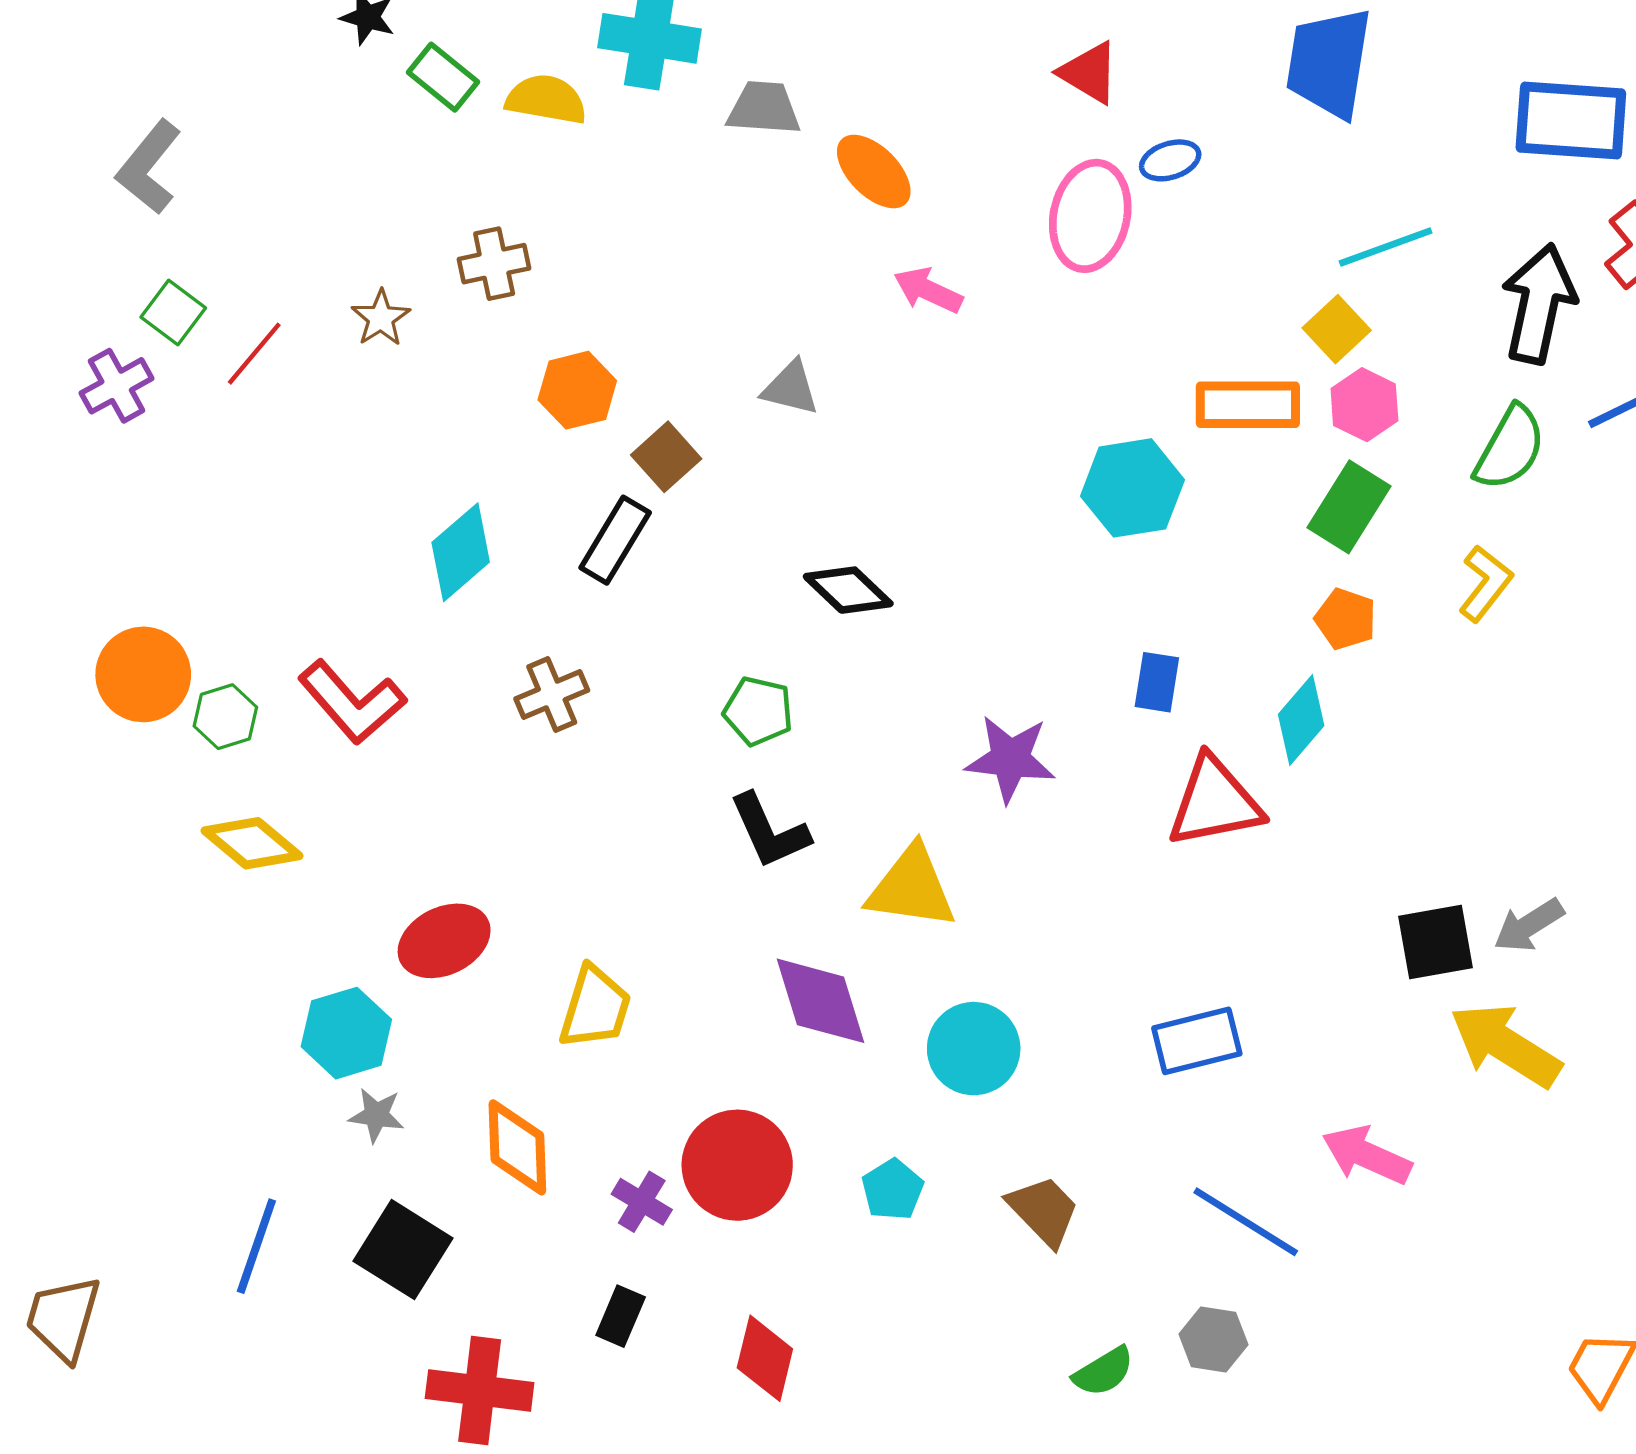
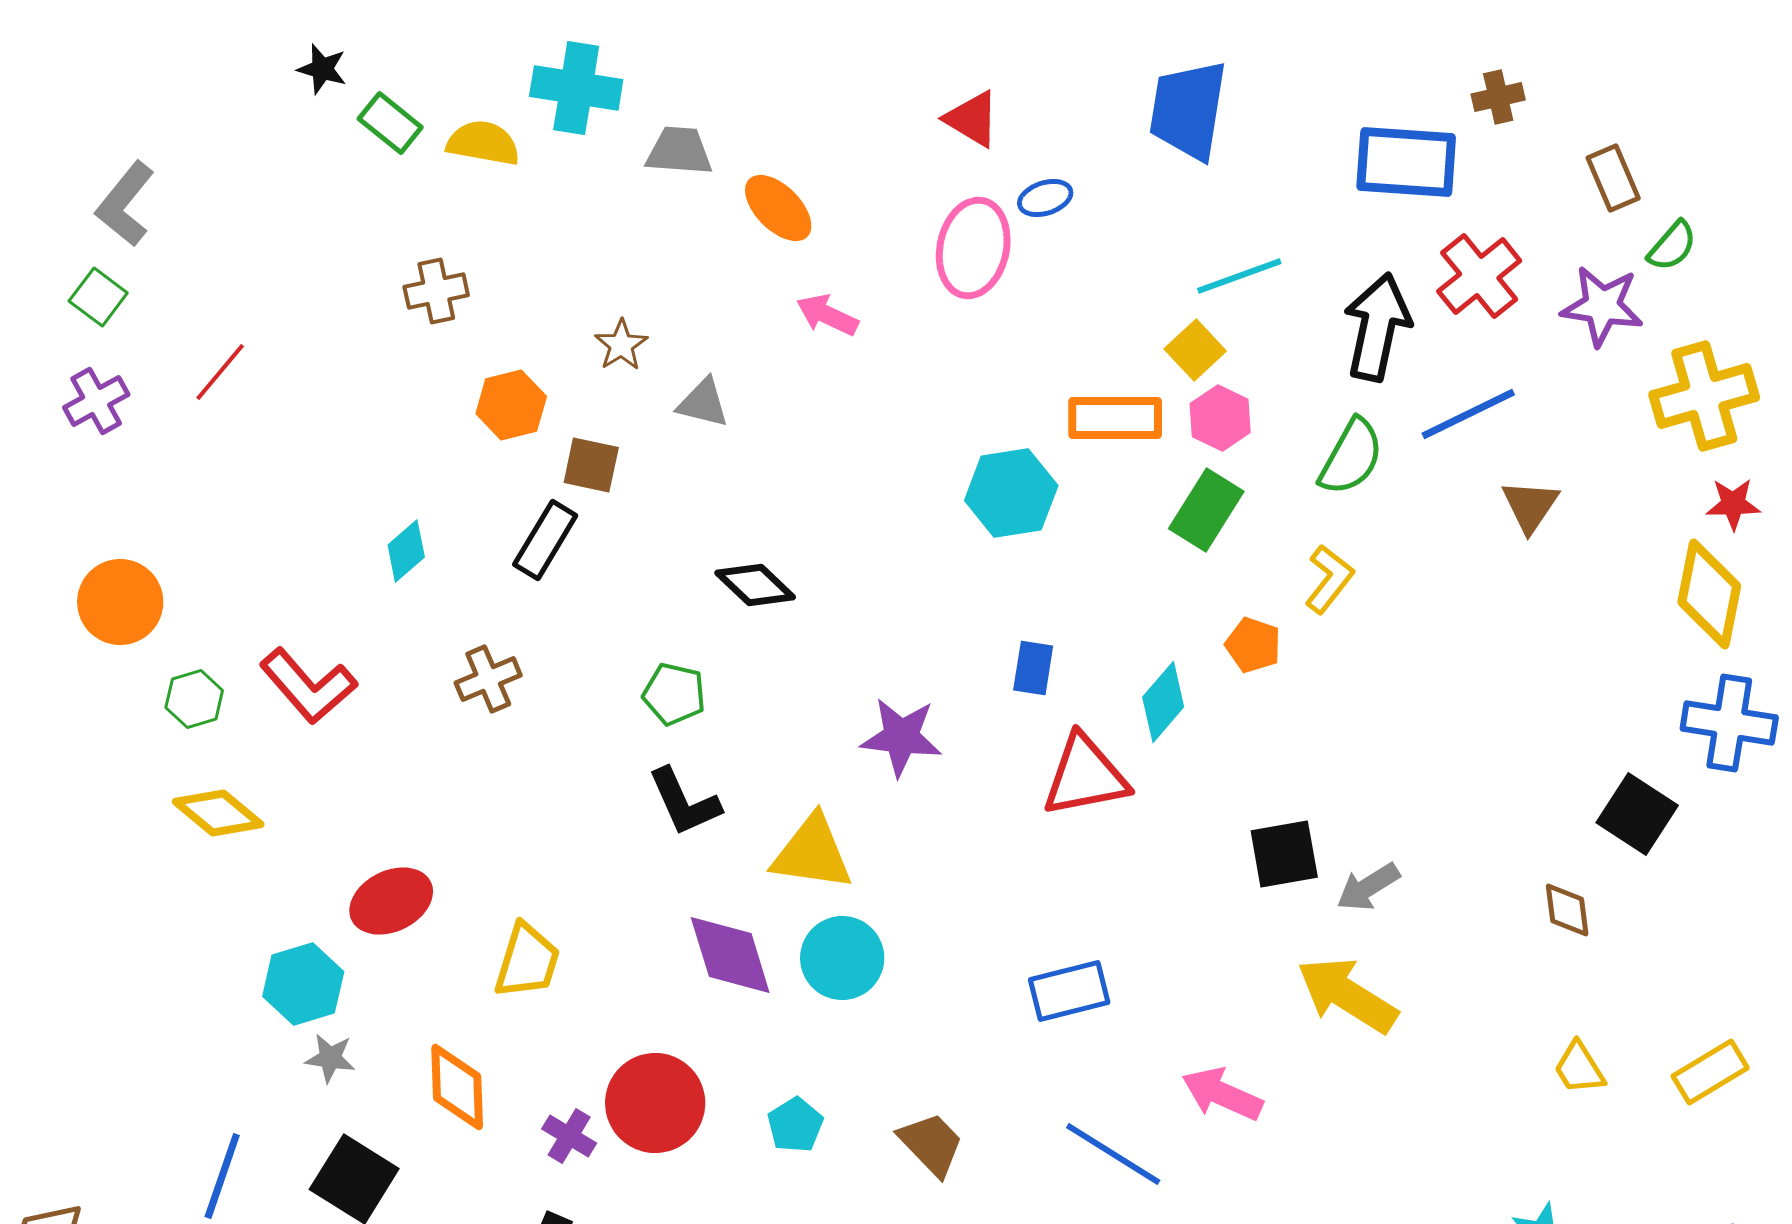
green square: (173, 313) -> (98, 297), moved
brown star: (381, 318) -> (621, 345), moved
brown square: (666, 457) -> (591, 465), turned -36
cyan diamond: (461, 552) -> (406, 551), size x0.7
orange pentagon: (1346, 619) -> (1253, 645), moved
orange circle: (143, 674) -> (120, 602), moved
black square: (1435, 942) -> (1284, 854), moved
cyan circle: (974, 1049) -> (842, 958), moved

